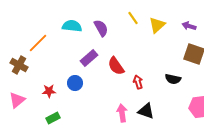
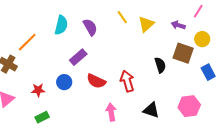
cyan semicircle: (72, 26) -> (61, 25), turned 96
red semicircle: (116, 66) -> (96, 81), moved, turned -30
black semicircle: (173, 79) -> (160, 65), moved, turned -119
red arrow: (138, 82) -> (127, 81), size x1.5
black triangle: (146, 111) -> (151, 110), moved

